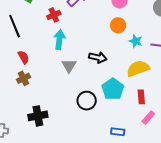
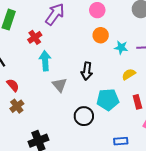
black arrow: (98, 57) -> (87, 71), turned 96
yellow semicircle: (138, 68) -> (129, 74), size x0.6
cyan pentagon: (113, 89) -> (108, 100), turned -30

